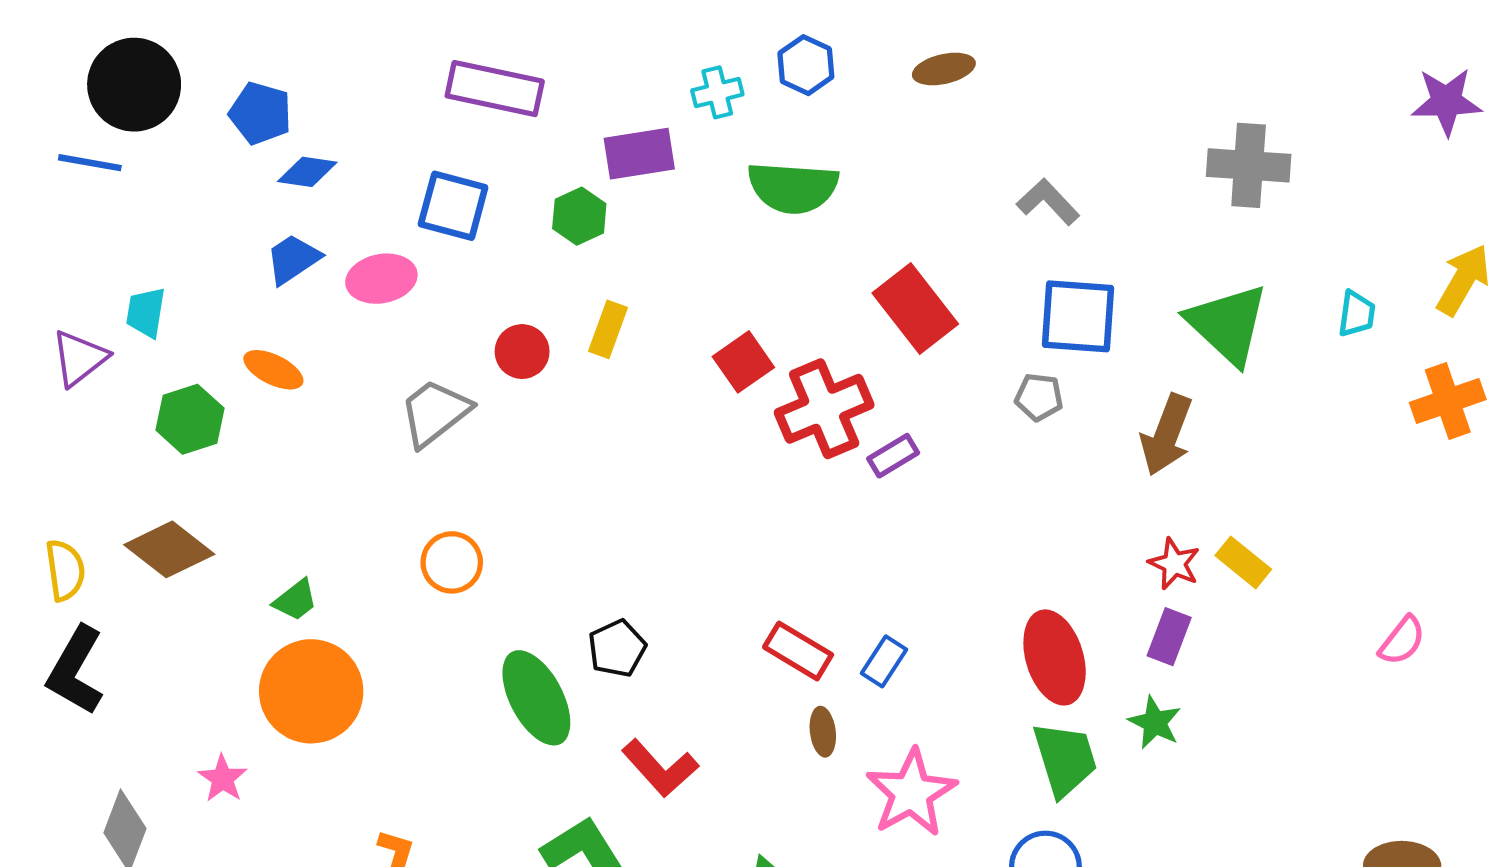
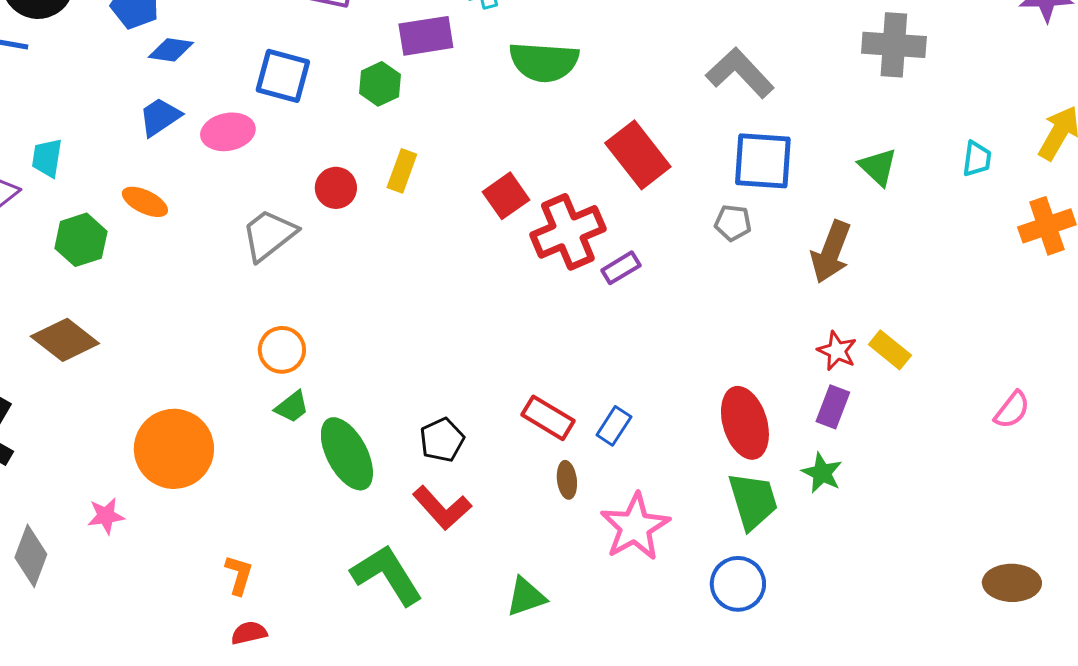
gray L-shape: (1048, 202) -> (740, 73), size x1.4
green triangle: (1228, 324) -> (878, 167), size x0.6
green trapezoid: (296, 600) -> (292, 407), moved
black pentagon: (617, 648) -> (442, 440), moved
pink star: (223, 779) -> (106, 516), turned 30

